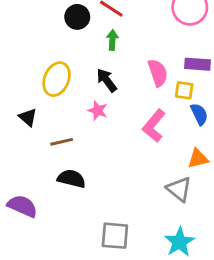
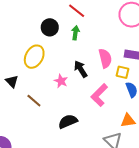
black circle: (77, 17) -> (50, 27), moved
black arrow: (107, 80) -> (81, 69), moved
brown line: (62, 142) -> (34, 101), turned 49
black semicircle: (71, 179) -> (68, 121), moved, turned -42

